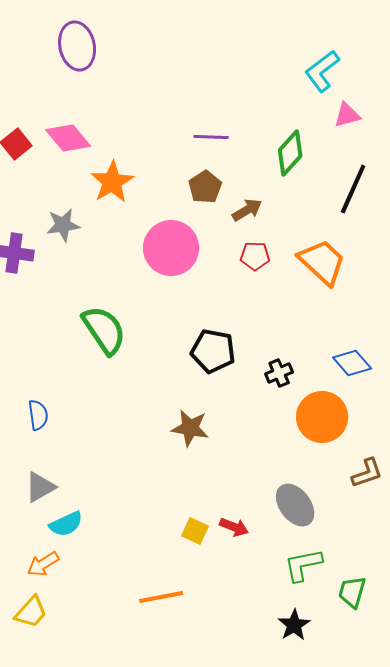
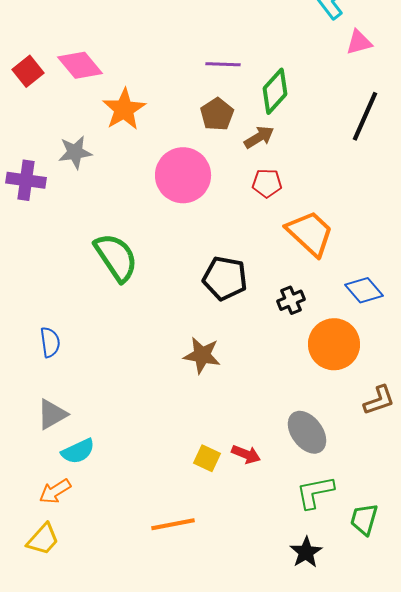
green diamond: (290, 153) -> (275, 91), moved
orange trapezoid: (322, 262) -> (310, 233), moved

